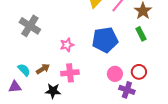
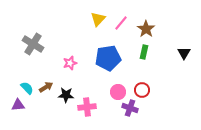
green rectangle: (141, 34) -> (144, 52), turned 40
pink cross: (70, 73) -> (87, 107), moved
black star: (53, 91) -> (66, 95), moved

